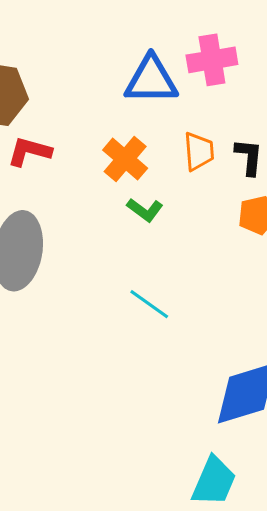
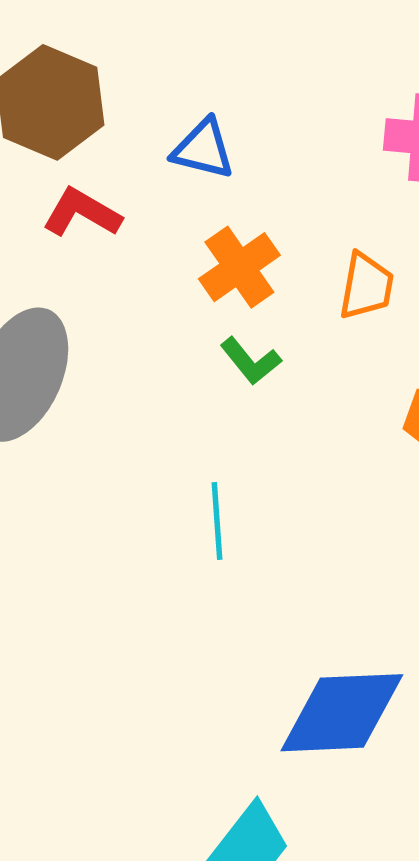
blue triangle: (151, 80) -> (203, 149), moved, size x0.7
cyan line: (149, 304) -> (217, 521), turned 36

